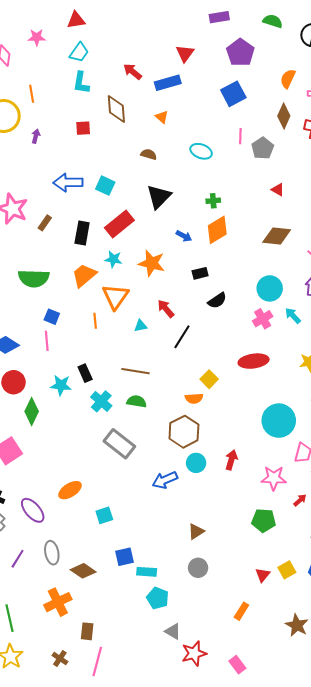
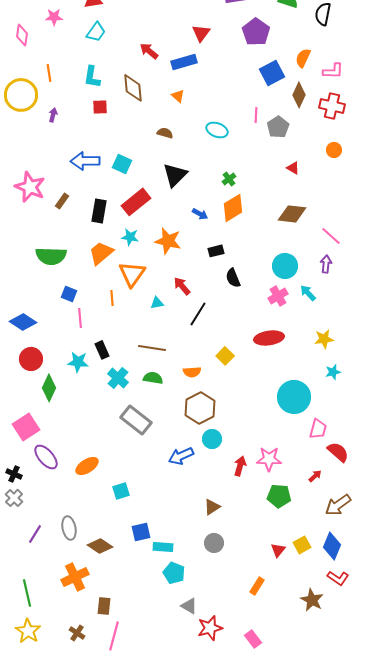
cyan L-shape: (81, 83) -> (92, 77), moved
blue square: (233, 94) -> (272, 73), moved
green cross: (213, 201) -> (229, 179), turned -32
black semicircle: (217, 301) -> (233, 278), turned 102
pink line: (47, 341) -> (80, 318), moved
orange semicircle: (194, 398) -> (192, 372), moved
red arrow: (231, 460) -> (240, 466), moved
pink star: (274, 478) -> (269, 459), moved
purple ellipse: (33, 510) -> (46, 457), moved

